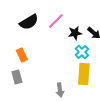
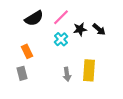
cyan cross: (82, 52) -> (61, 39), moved
gray arrow: (60, 90) -> (67, 74), moved

